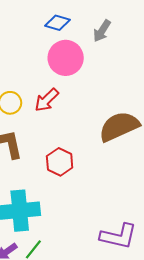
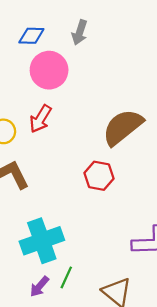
red hexagon: (60, 162) -> (99, 176), moved

